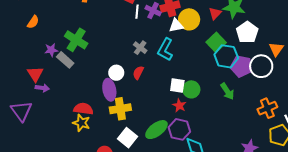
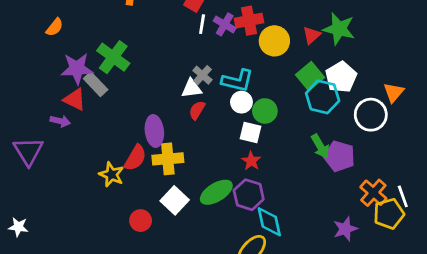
white triangle: (176, 25) -> (192, 88), moved
white pentagon: (247, 32) -> (341, 77), moved
purple star: (51, 50) -> (77, 69), size x1.6
cyan L-shape: (165, 50) -> (237, 81), turned -110
purple pentagon: (241, 66) -> (339, 156), moved
white circle: (116, 73) -> (241, 102), moved
red triangle: (35, 74) -> (75, 99), moved, turned -36
green circle: (191, 89) -> (265, 111), moved
orange cross: (267, 108) -> (373, 193), moved, turned -30
red semicircle: (83, 109) -> (135, 158), moved, turned 108

